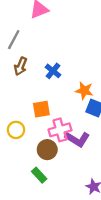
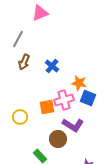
orange square: (41, 109) -> (47, 107), moved
pink cross: (60, 130) -> (64, 100), moved
brown circle: (47, 150) -> (58, 139), moved

